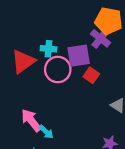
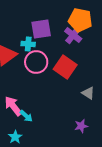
purple square: (79, 56) -> (41, 29), moved
red square: (91, 75) -> (65, 67), size x1.6

